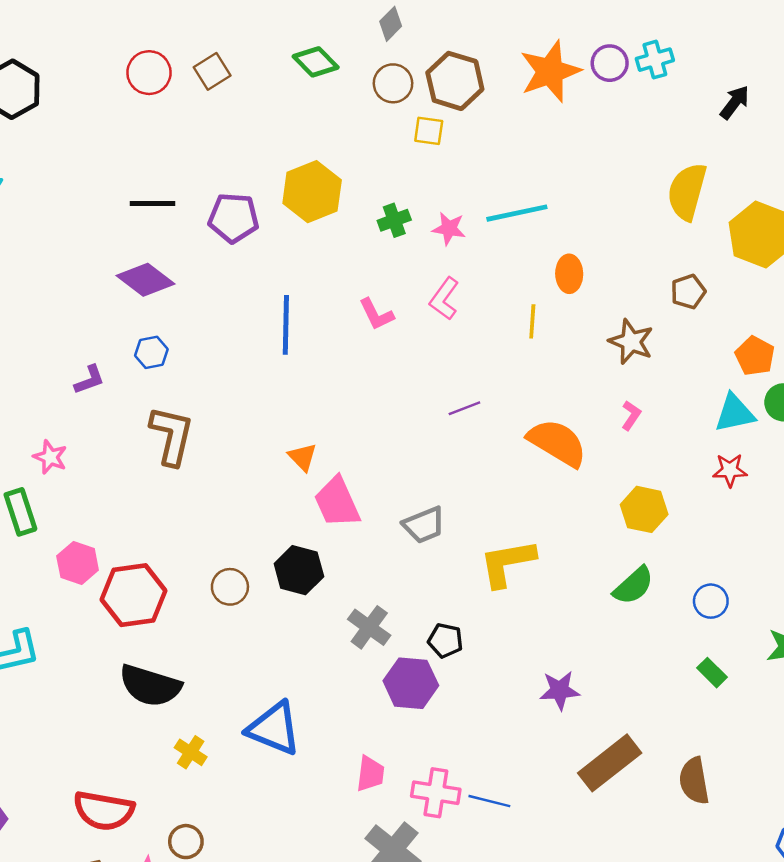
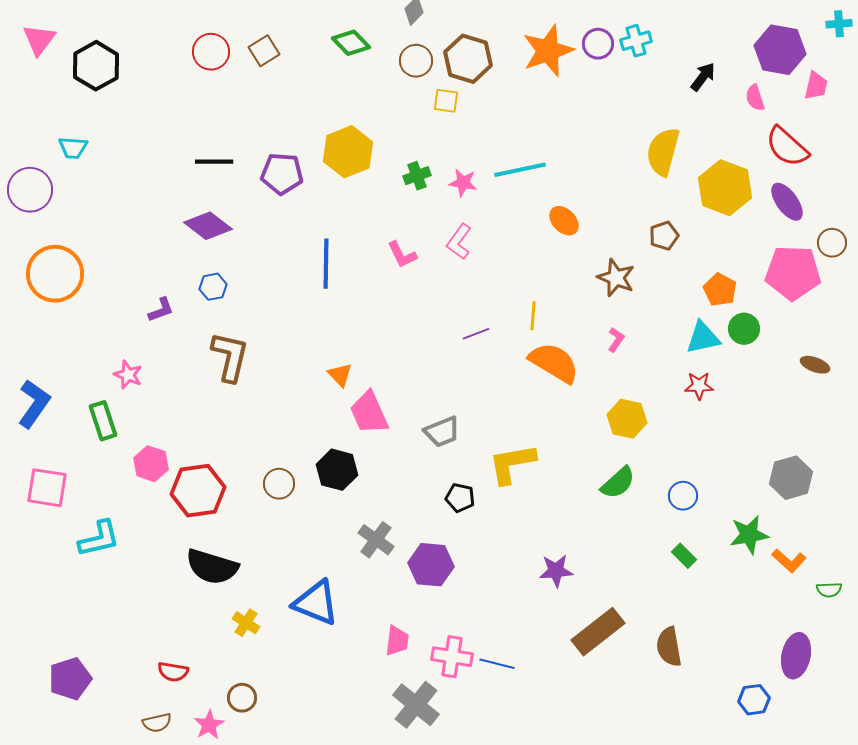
orange ellipse: (569, 274) -> (564, 221), turned -44
yellow line: (532, 321) -> (533, 316), moved
gray cross: (369, 627) -> (376, 540), moved
black pentagon: (445, 640) -> (460, 498), moved
red semicircle: (104, 811) -> (173, 672), size x0.6

